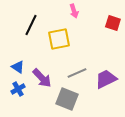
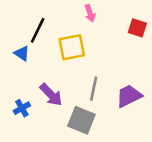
blue triangle: (18, 67) -> (22, 53), moved
gray line: (77, 73) -> (94, 89), turned -54

